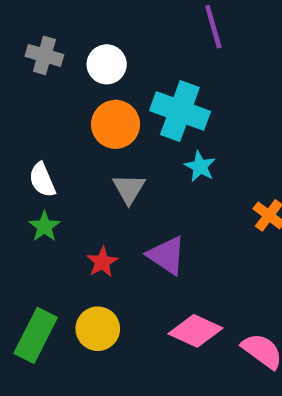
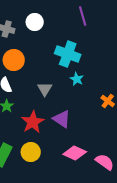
white circle: (107, 64) -> (35, 22), moved
orange circle: (116, 124) -> (14, 60), moved
red star: (102, 262) -> (33, 122), size x1.6

